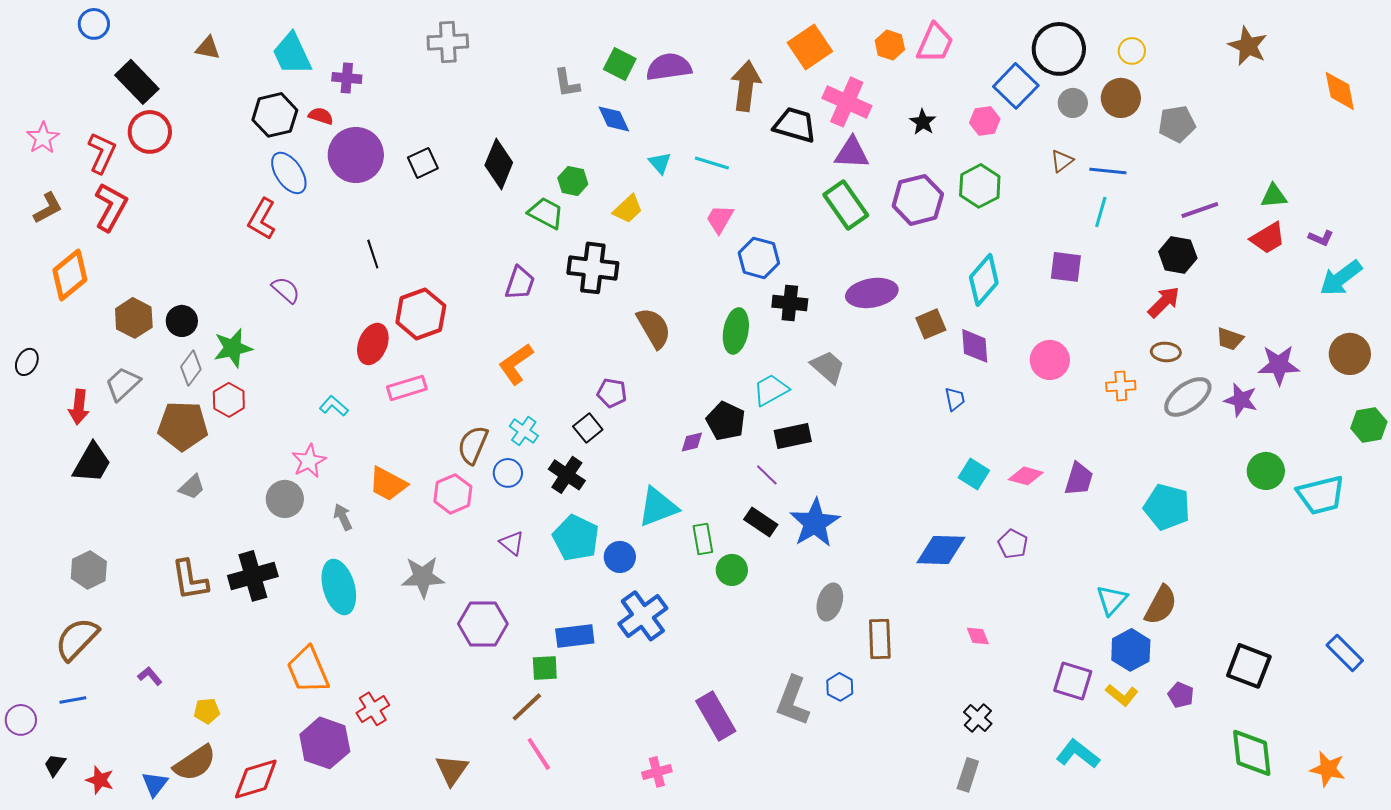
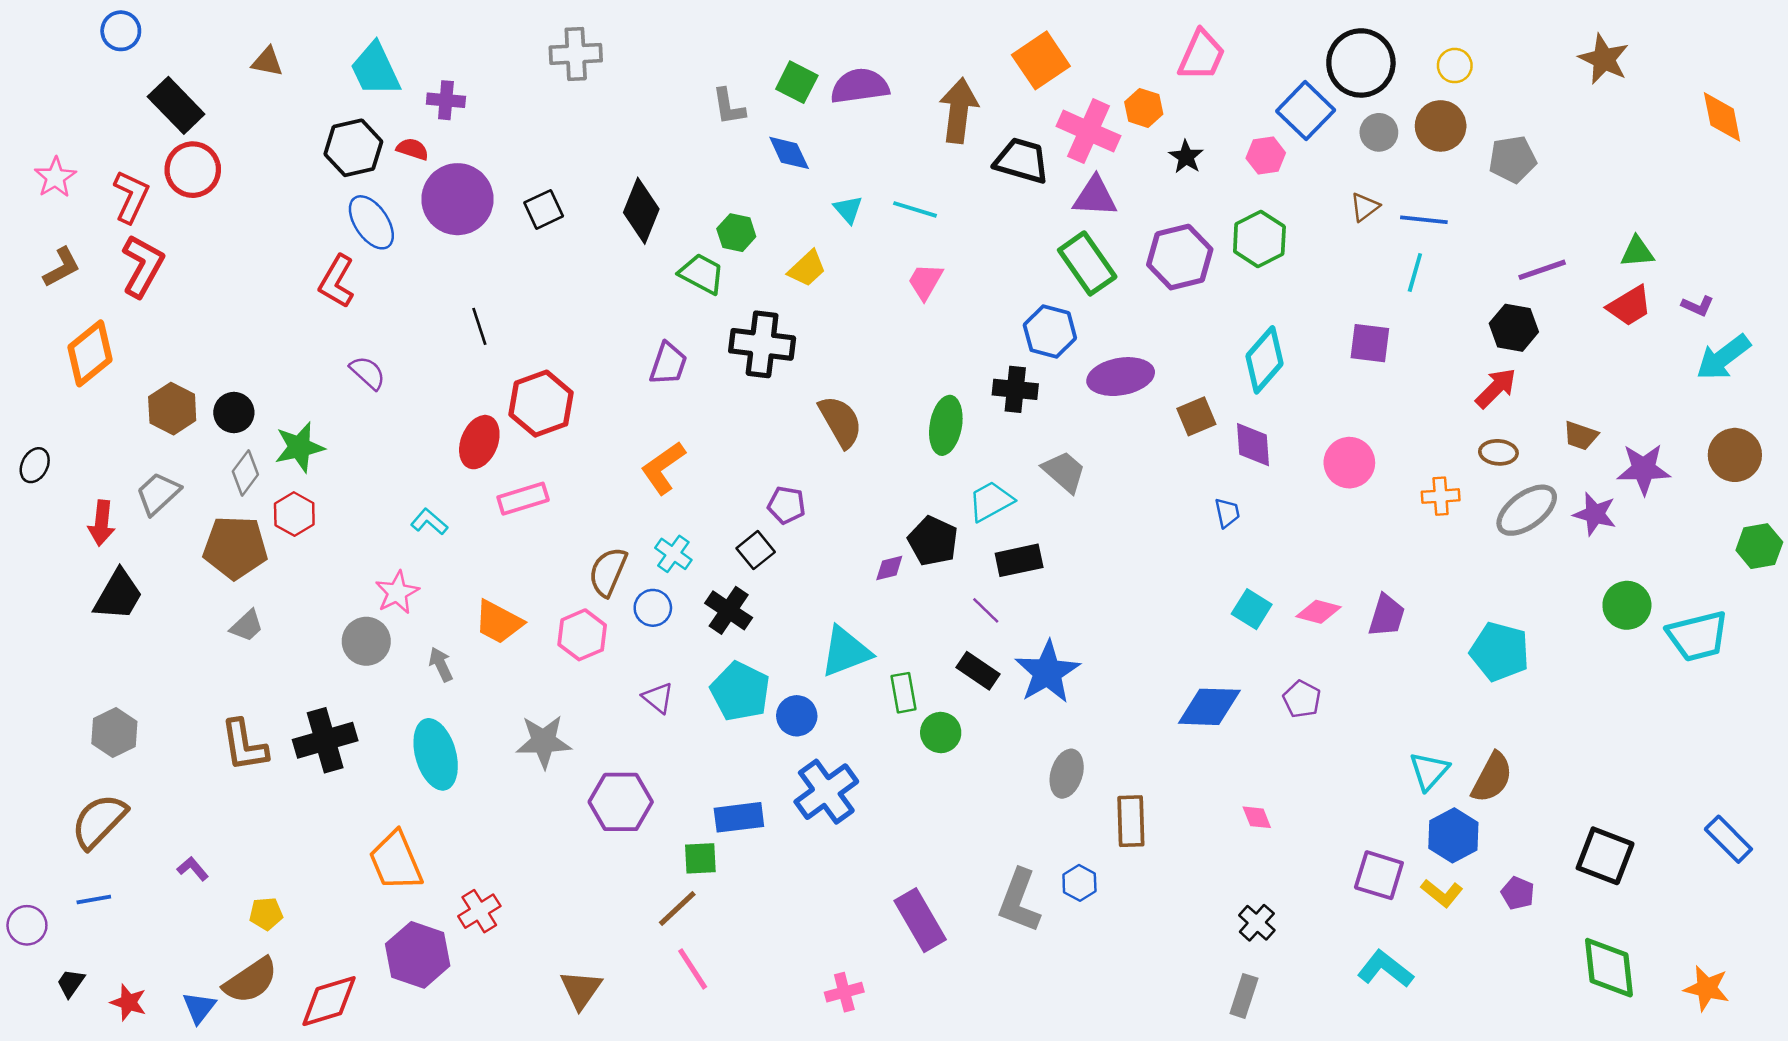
orange hexagon: (890, 45) -> (1144, 108), moved
blue hexagon: (759, 258) -> (1050, 332), moved

